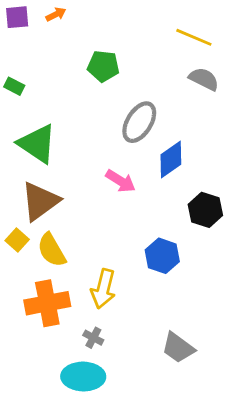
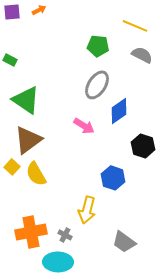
green pentagon: (103, 66) -> (98, 46), moved
yellow arrow: (103, 289) -> (87, 210), moved
orange cross: (47, 303) -> (31, 232), moved

